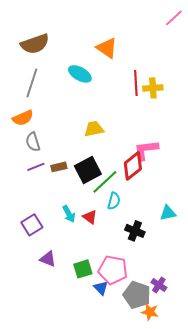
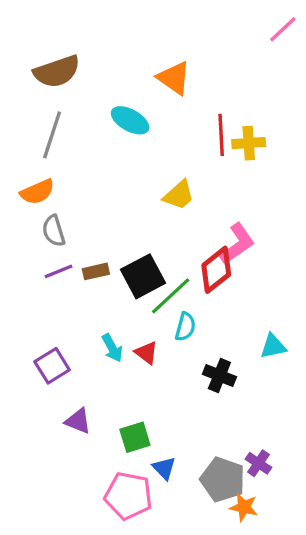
yellow trapezoid: (94, 129) -> (179, 195), moved, turned 150
pink L-shape: (146, 150) -> (237, 244), turned 152
pink pentagon: (113, 270) -> (128, 496), moved

